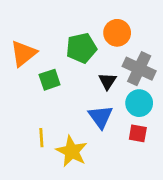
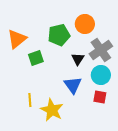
gray cross: (139, 69) -> (101, 50), turned 30

